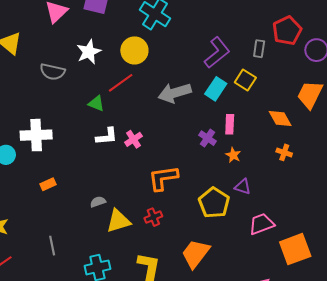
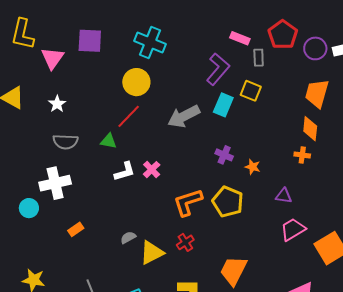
white star: (89, 52) -> (57, 104), moved, size x0.7
gray semicircle: (52, 72) -> (66, 142), moved
orange diamond: (280, 118) -> (310, 129), moved, turned 45
pink rectangle: (230, 124) -> (240, 38), moved, turned -60
purple triangle: (243, 187) -> (284, 196), moved
yellow pentagon: (214, 203) -> (228, 202), moved

